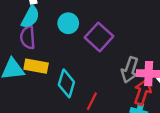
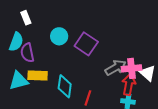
cyan semicircle: (30, 17) -> (16, 42), moved
gray arrow: (130, 70) -> (116, 68), turned -130

